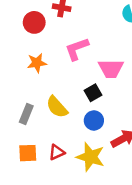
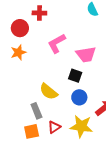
orange star: (37, 63) -> (18, 52), moved
black square: (93, 93) -> (75, 76), turned -32
gray rectangle: (26, 114) -> (36, 111), moved, turned -35

